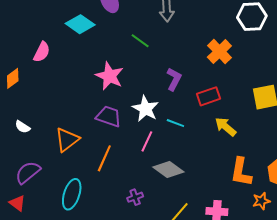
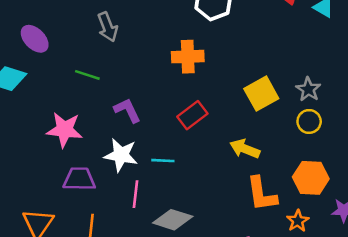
orange cross: (219, 52) -> (188, 57), turned -30
purple L-shape: (174, 79) -> (127, 110), moved, turned -35
yellow arrow: (226, 127) -> (245, 149), moved

